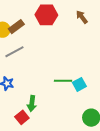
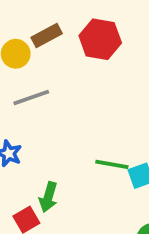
brown rectangle: (16, 27) -> (47, 36), moved

